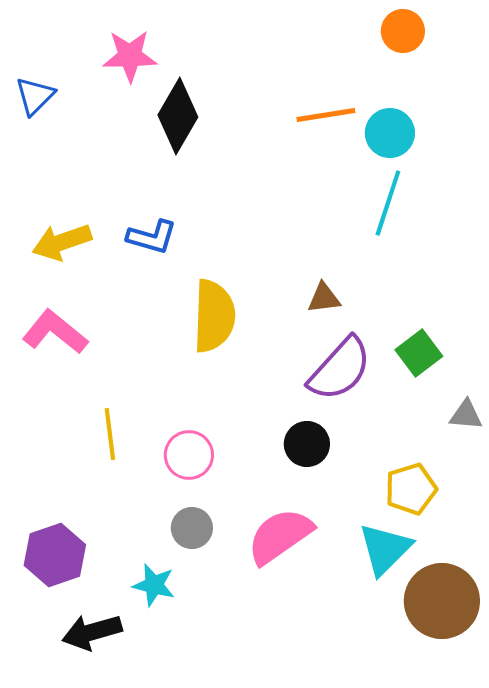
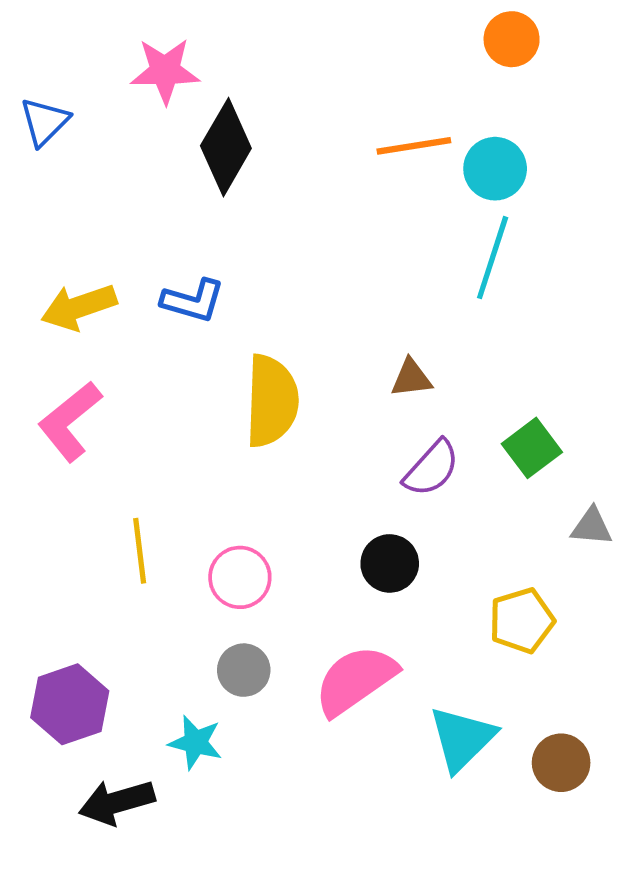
pink L-shape: (55, 332) -> (70, 421), turned -78
purple semicircle: (340, 369) -> (432, 468), size x0.7
cyan triangle: (385, 549) -> (462, 739), moved
brown circle: (442, 601) -> (561, 763), size x0.6

